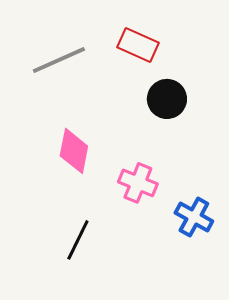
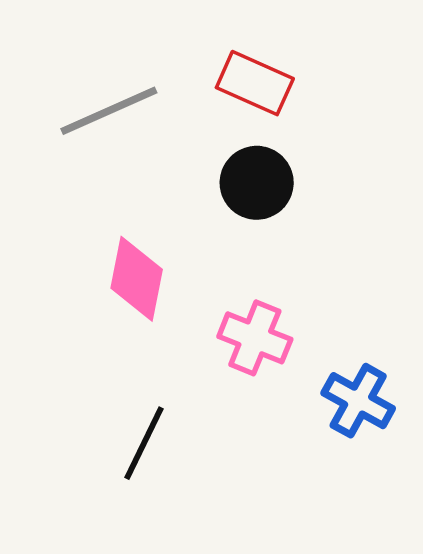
black circle: (167, 99) -> (257, 183), moved

